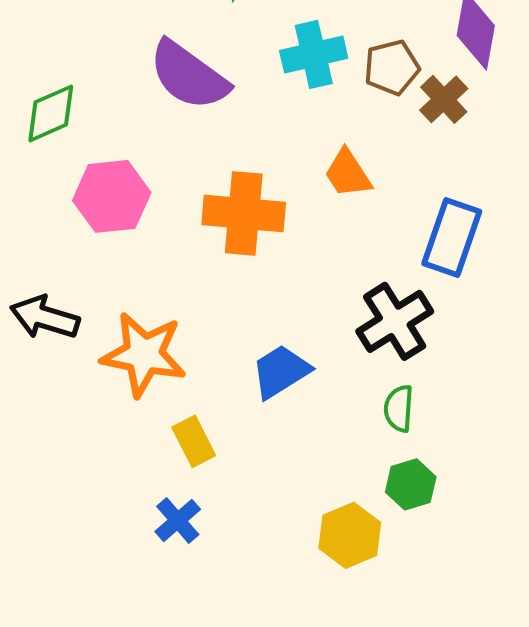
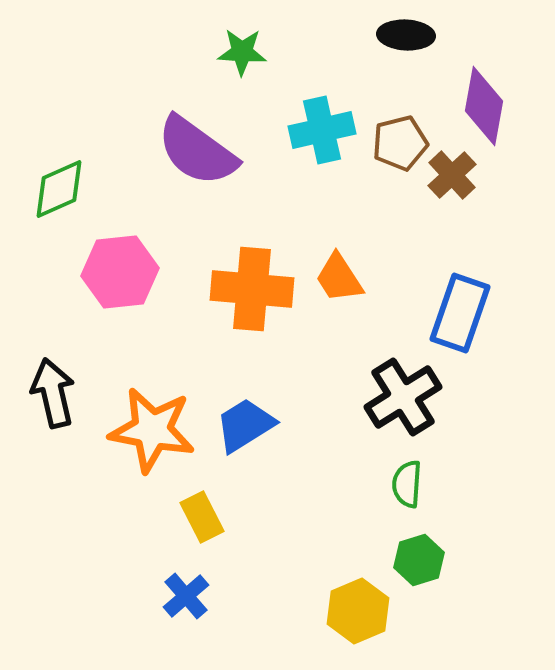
orange trapezoid: (348, 173) -> (339, 278), moved
black arrow: (45, 317) -> (53, 393), turned 60
blue trapezoid: (281, 371) -> (245, 425), moved

